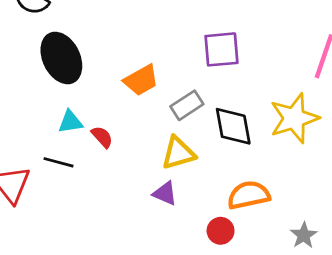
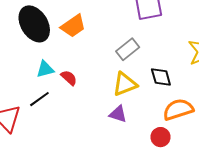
orange trapezoid: (141, 80) -> (73, 26), moved
black diamond: (233, 126) -> (161, 77), moved, size x0.7
black line: (59, 162) -> (39, 99), turned -45

